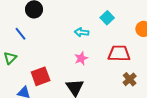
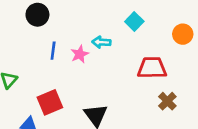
blue line: (21, 34) -> (53, 51), moved, turned 48
pink star: (81, 58) -> (80, 54), moved

